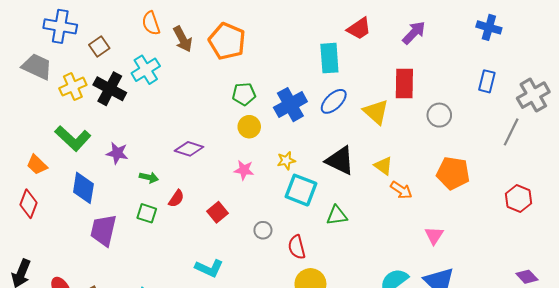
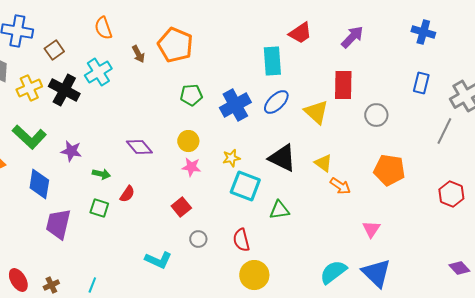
brown arrow: (183, 39) -> (138, 54), moved, size x0.7
yellow circle: (249, 127) -> (188, 141), moved
purple diamond: (189, 149) -> (139, 147), turned 32
red square: (218, 212) -> (181, 207), moved
gray circle: (263, 230) -> (198, 239), moved

